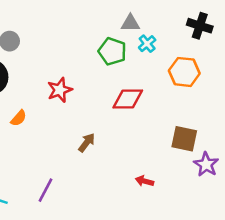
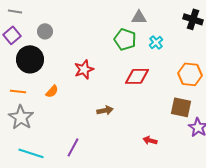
cyan cross: (147, 44) -> (156, 42), moved
orange hexagon: (184, 72) -> (190, 74), moved
brown arrow: (87, 143) -> (105, 110), turned 42

